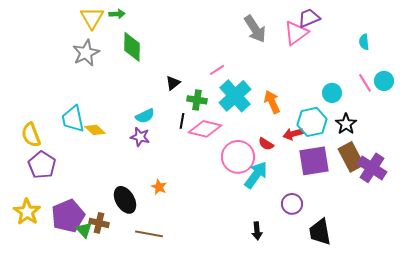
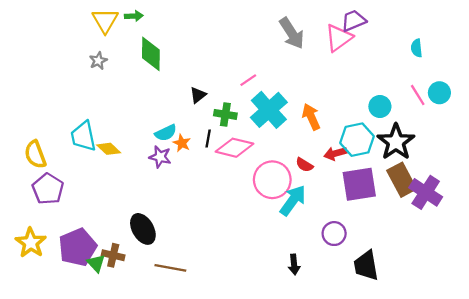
gray star: (86, 53) -> (98, 61), size x0.6
black star: (346, 124) -> (396, 142), size x1.5
orange star: (159, 187) -> (182, 143), moved

